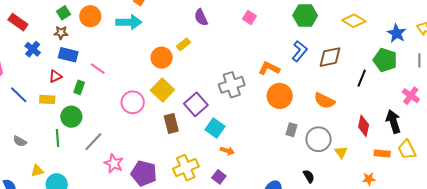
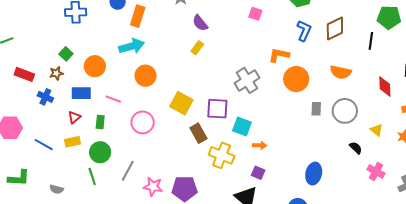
orange circle: (90, 16) -> (95, 66), moved
pink square: (249, 17) -> (255, 14), moved
brown star: (61, 33) -> (56, 73), moved
yellow rectangle: (183, 44) -> (197, 48), moved
orange circle: (162, 58) -> (145, 76), moved
pink circle: (133, 102) -> (143, 122), moved
purple square: (196, 104) -> (217, 109), turned -30
yellow triangle: (341, 152) -> (377, 130), moved
yellow cross: (186, 168) -> (222, 155), moved, turned -30
black semicircle: (309, 176) -> (356, 148), moved

